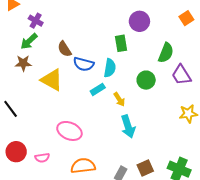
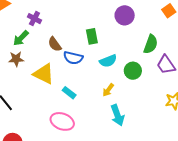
purple cross: (36, 21) -> (34, 19), moved
green rectangle: (121, 43) -> (92, 36), moved
cyan semicircle: (110, 68) -> (108, 61), moved, turned 60
cyan rectangle: (98, 89) -> (69, 93), moved, turned 72
yellow arrow: (119, 99) -> (108, 90), turned 72

